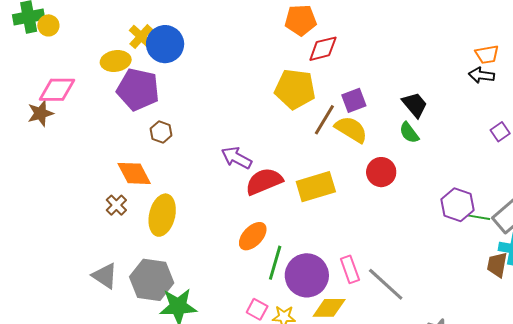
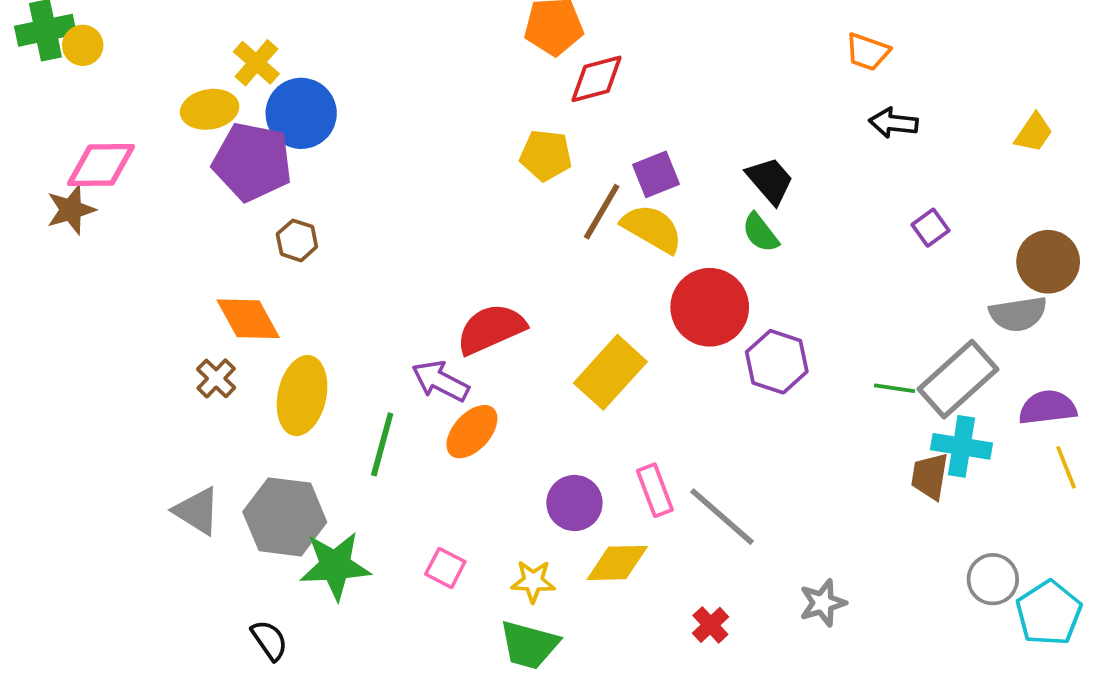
blue circle: (165, 44) -> (301, 113), moved
orange trapezoid: (487, 54) -> (868, 52), moved, turned 30
yellow pentagon: (295, 89) -> (546, 155), size x0.7
purple arrow: (236, 158) -> (440, 381), moved
red circle: (381, 172) -> (710, 307), size x1.4
yellow rectangle: (316, 187) -> (610, 372), moved, turned -30
purple hexagon: (457, 205) -> (777, 362), moved
green line: (275, 263) -> (382, 444), moved
purple circle: (307, 275) -> (574, 503), size x0.7
pink square: (257, 309) -> (445, 568), moved

